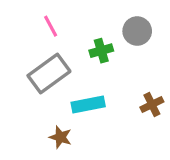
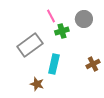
pink line: (51, 26) -> (51, 16), moved
cyan rectangle: (88, 104) -> (54, 64), turned -66

